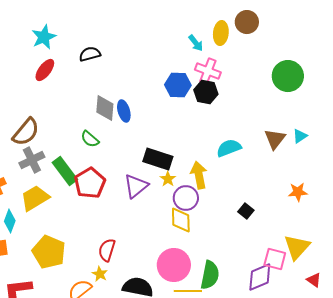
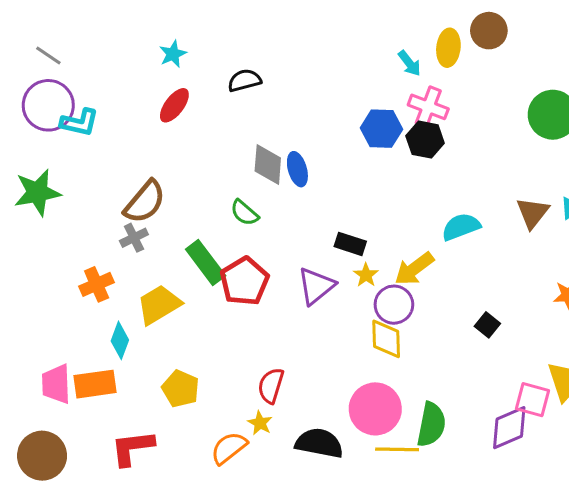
cyan star: (44, 37) -> (173, 54), size x0.7
black rectangle: (158, 159) -> (350, 244), size x0.7
gray cross: (32, 160) -> (134, 238), moved, size x0.7
yellow arrow: (199, 175) -> (414, 269), turned -116
yellow pentagon: (49, 252) -> (181, 389), size x0.7

